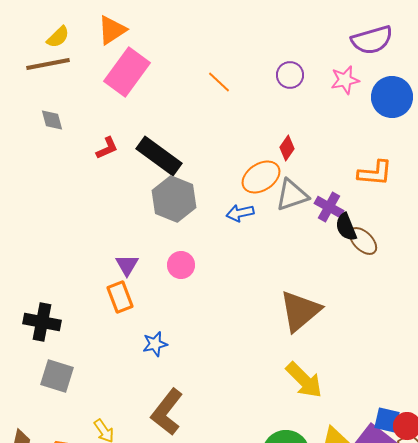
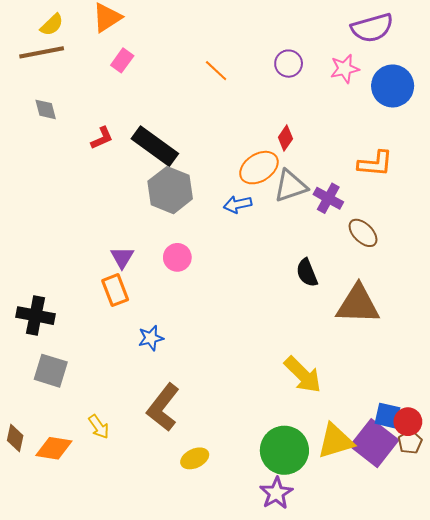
pink rectangle: (127, 72) -> (122, 60), size x0.5
black semicircle: (346, 227) -> (307, 273), moved
brown triangle: (300, 311) -> (358, 304), moved, turned 42

